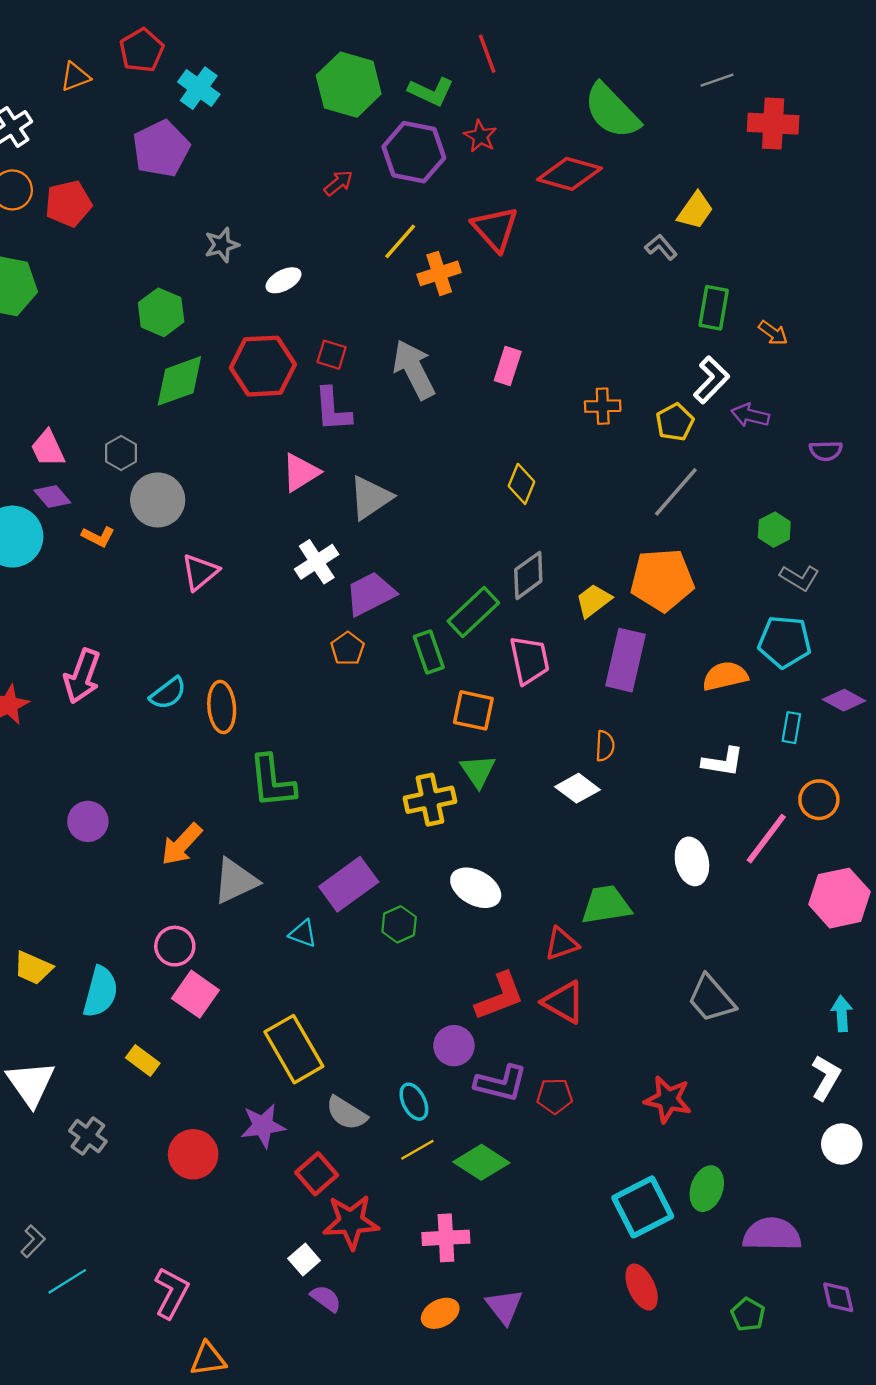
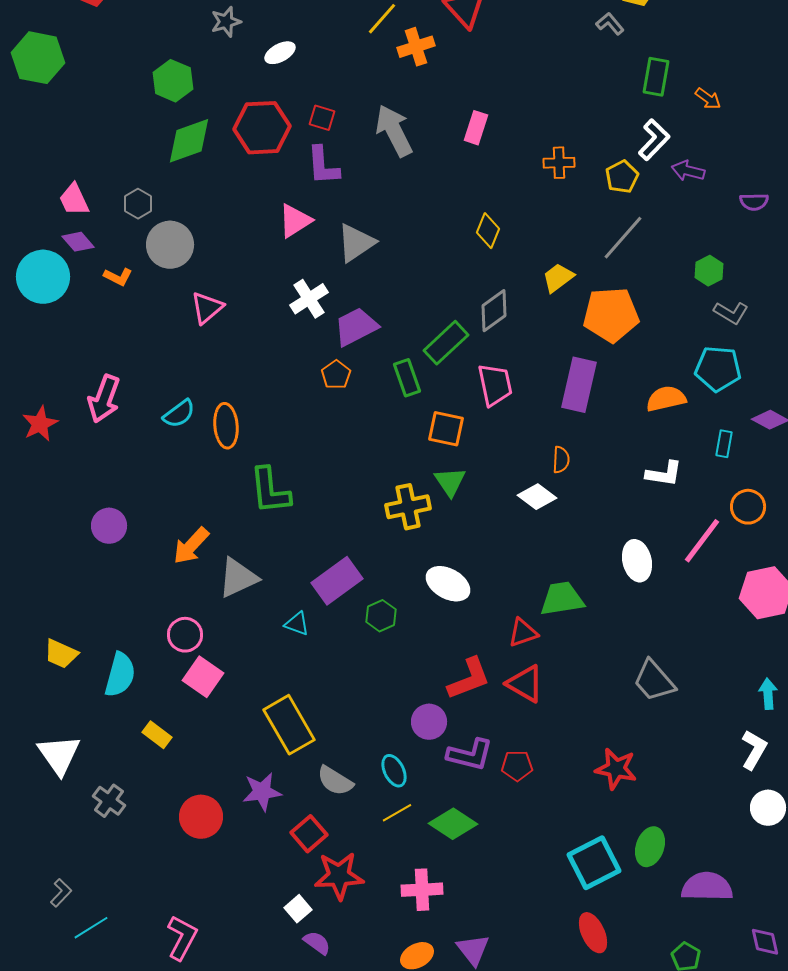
yellow trapezoid: (594, 601) -> (558, 278), moved

